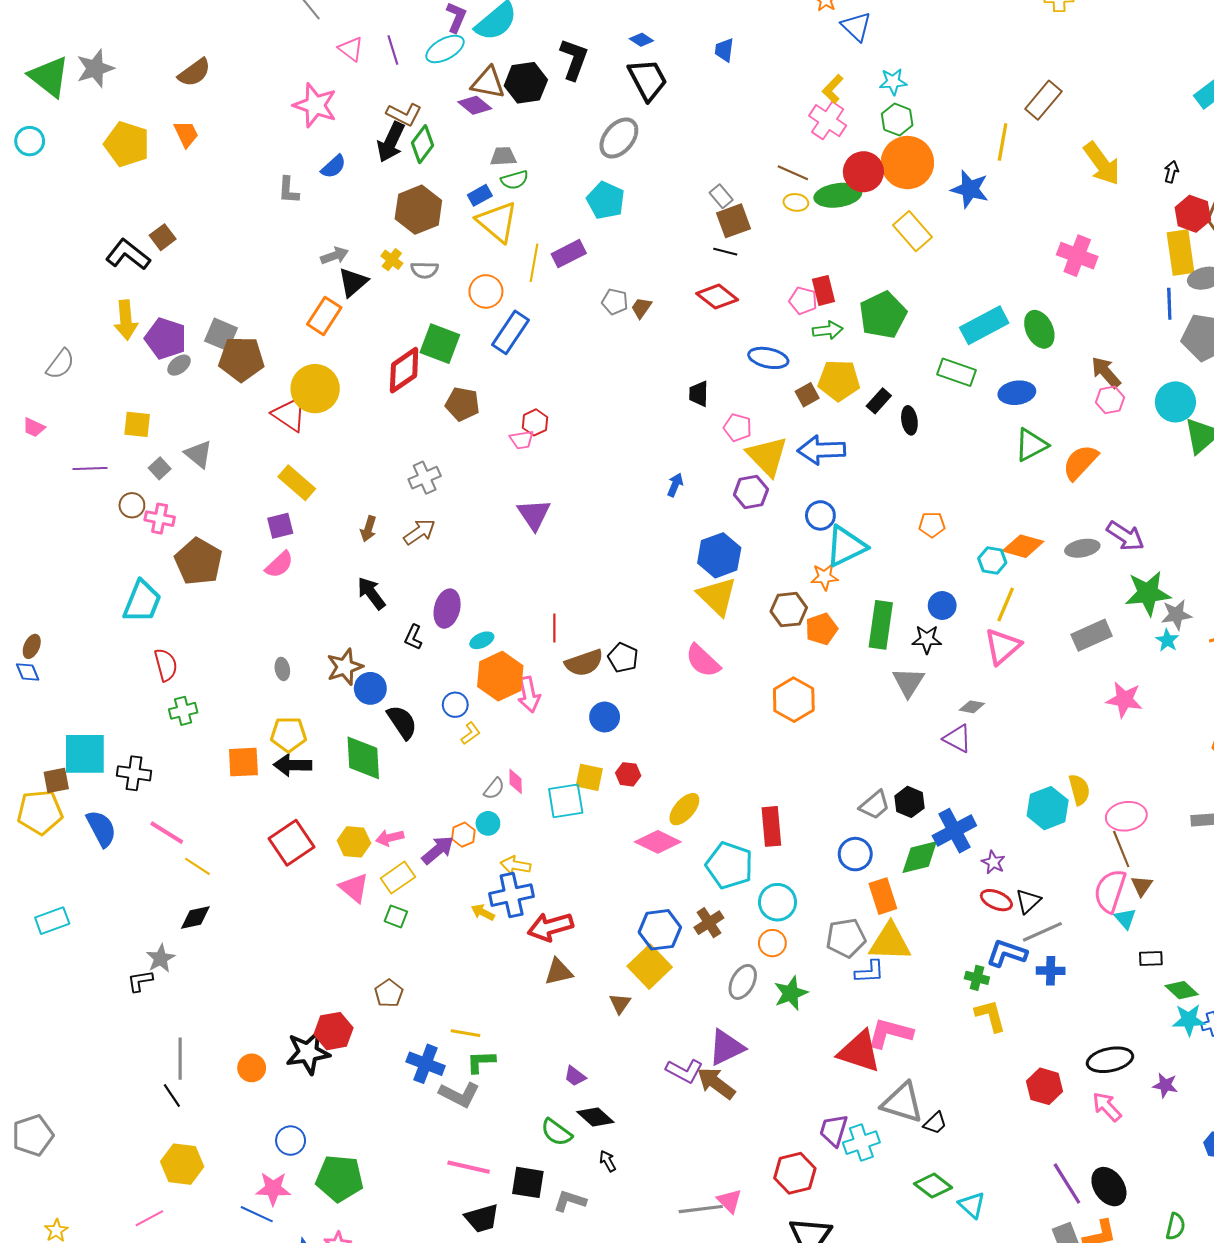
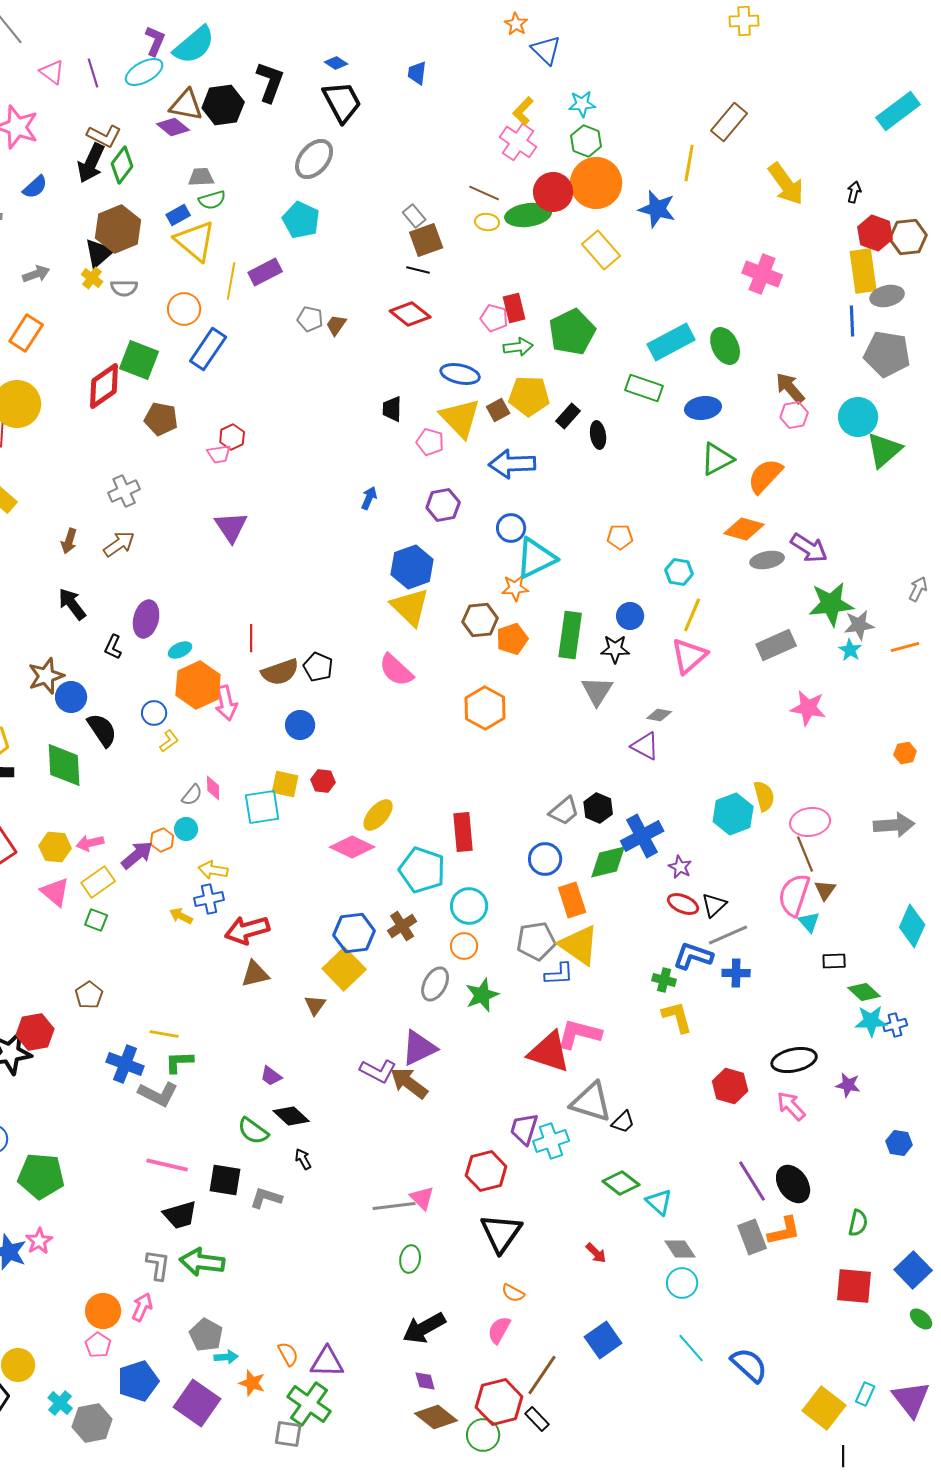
black triangle: (353, 282) -> (99, 253), moved
yellow triangle: (767, 456) -> (460, 418), moved
orange diamond: (1023, 546) -> (744, 529), moved
blue cross: (512, 895) -> (209, 899), size x0.7
yellow triangle: (890, 942) -> (579, 945), turned 33

